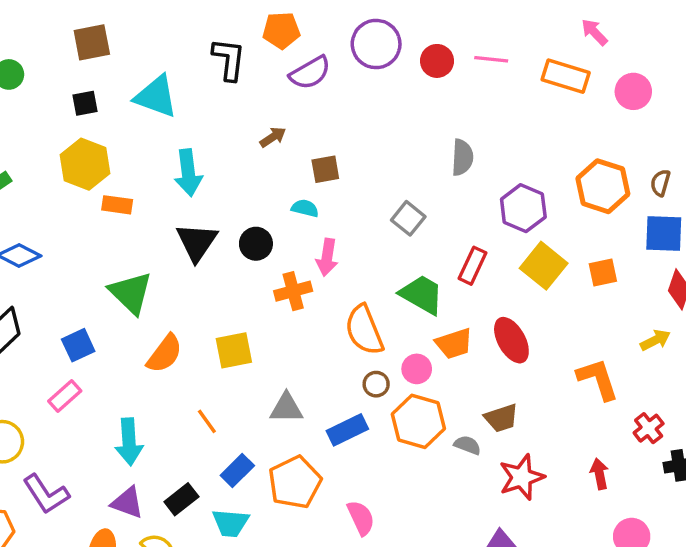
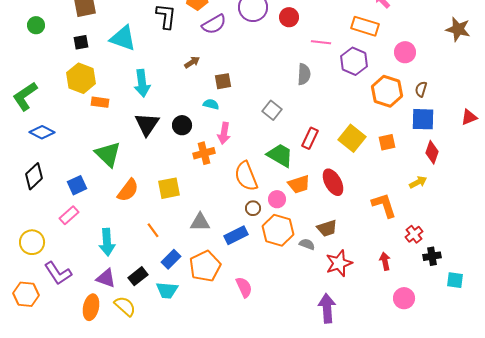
pink line: (491, 59) -> (321, 42), moved
pink circle: (633, 91) -> (405, 52), moved
purple hexagon: (523, 208) -> (354, 61), moved

